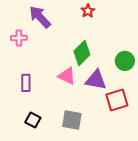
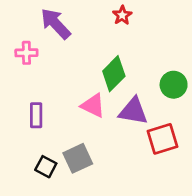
gray square: (72, 120) -> (78, 158), moved, turned -35

